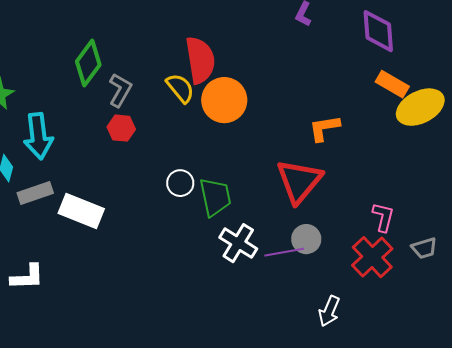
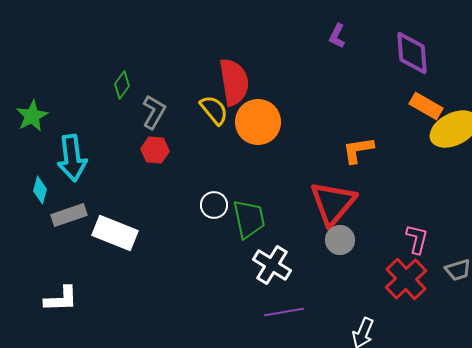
green diamond: (88, 63) -> (122, 85), size x0.6
gray circle: (306, 239) -> (340, 240), moved
purple line: (284, 252) -> (284, 312), moved

